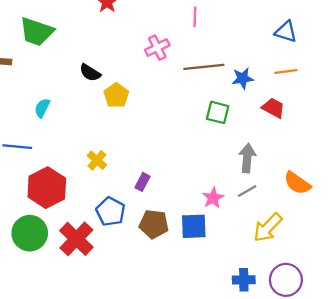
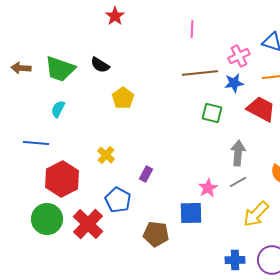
green trapezoid: (37, 32) -> (60, 69), moved
pink cross: (157, 48) -> (239, 56), moved
black semicircle: (90, 73) -> (100, 65), moved
red trapezoid: (273, 108) -> (261, 109), size x1.4
brown pentagon: (154, 224) -> (156, 234), moved

